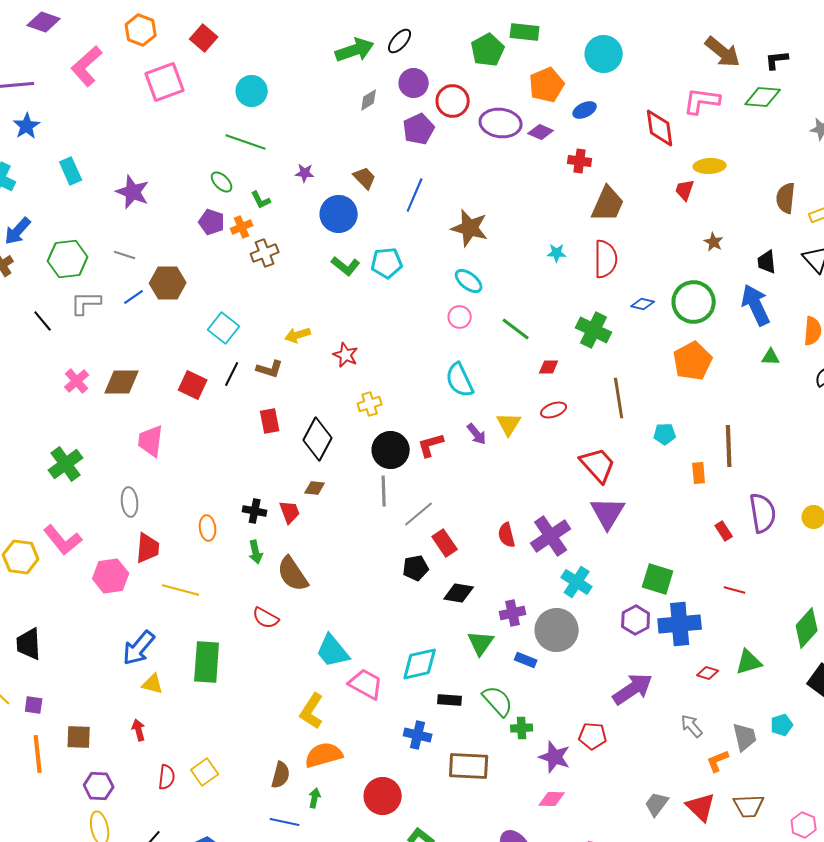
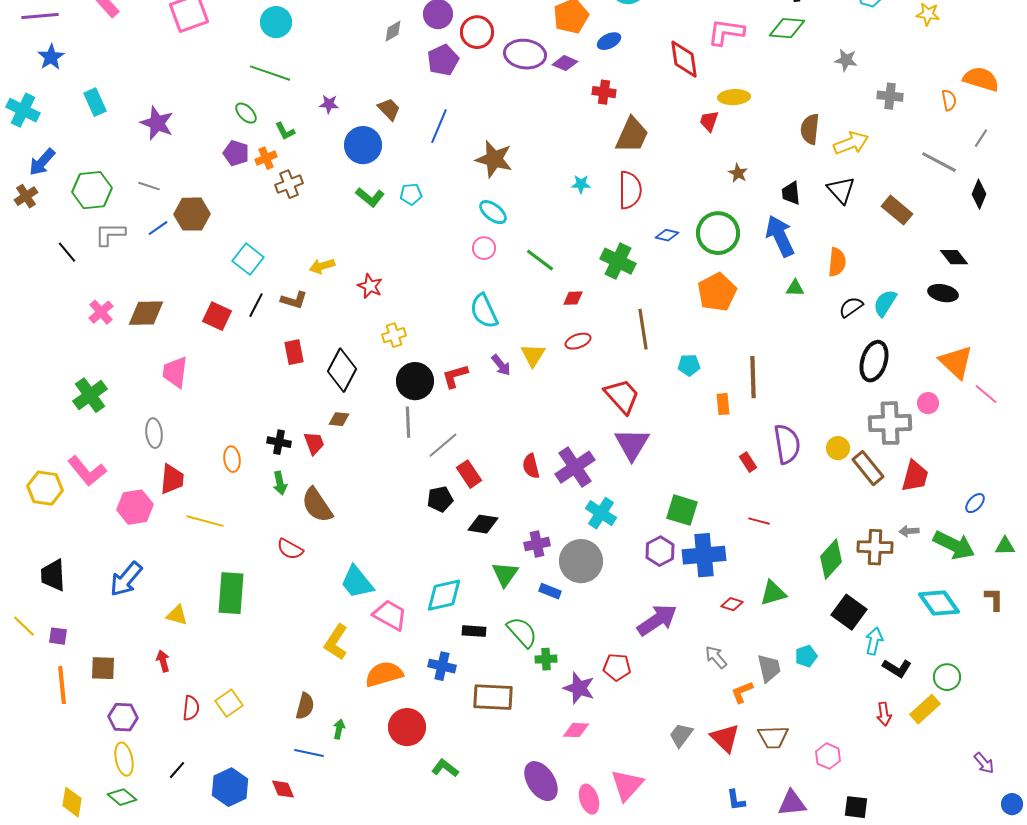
cyan pentagon: (387, 263) -> (411, 194), size x0.7
blue arrow: (139, 648) -> (126, 579), moved
orange semicircle: (324, 755) -> (384, 674), moved

